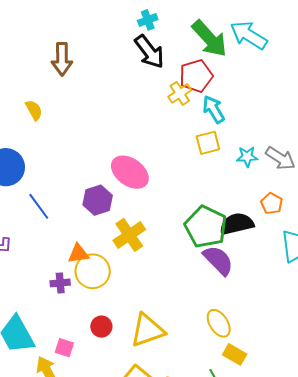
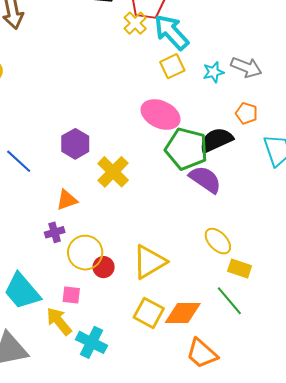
cyan arrow: (214, 109) -> (171, 32), size x1.4
pink ellipse: (130, 172) -> (161, 115), moved
yellow circle: (93, 271) -> (85, 253), moved

